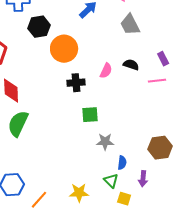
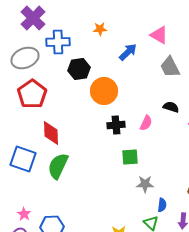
pink semicircle: (106, 71) -> (146, 123), moved

